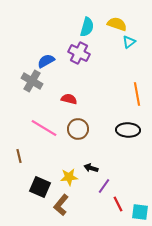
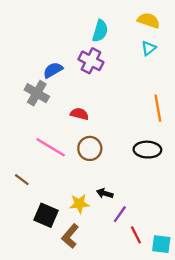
yellow semicircle: (117, 24) -> (149, 20), moved
brown line: (19, 156) -> (22, 180), turned -40

